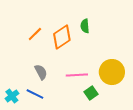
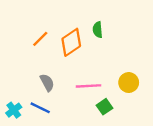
yellow circle: (112, 72) -> (129, 83), size x0.7

